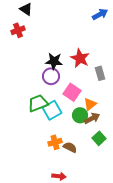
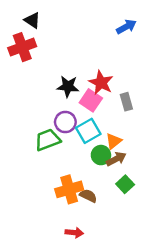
red cross: (18, 30) -> (22, 47), size x1.5
purple circle: (51, 76) -> (65, 122), moved
pink square: (72, 92) -> (91, 100), moved
cyan square: (52, 110) -> (88, 131), moved
orange cross: (55, 142) -> (69, 189), size x1.5

